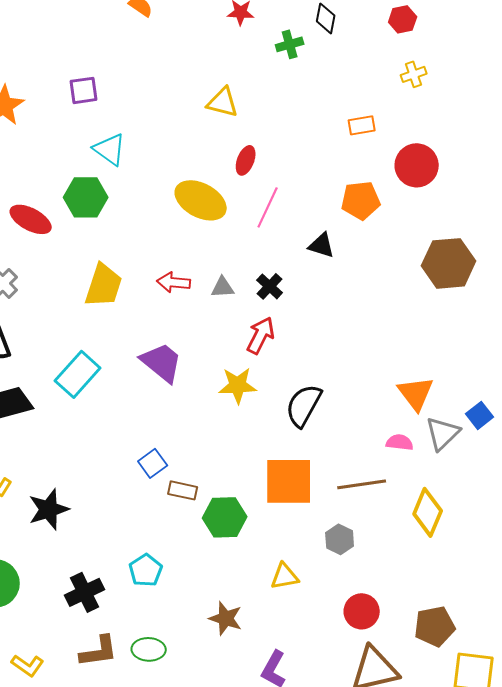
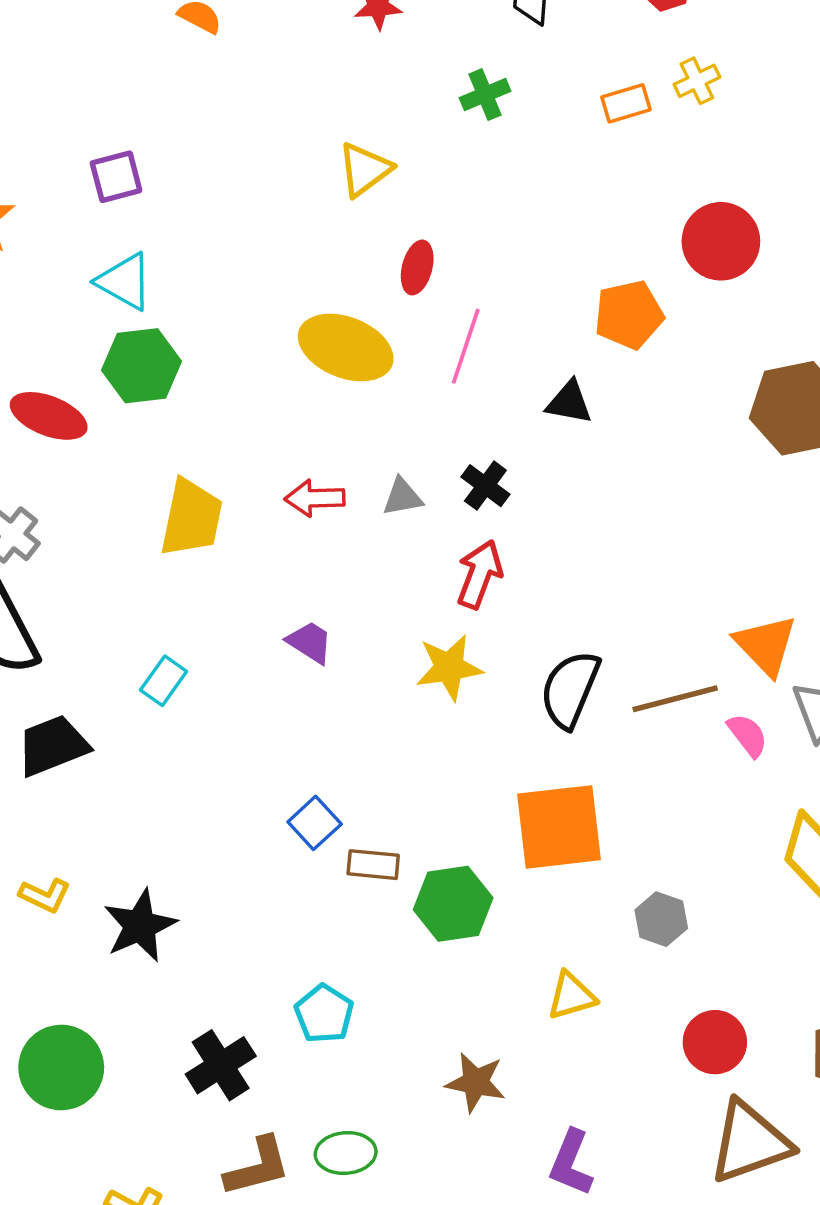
green cross: (290, 44) -> (485, 95), moved
yellow triangle: (223, 102) -> (365, 170), turned -44
orange rectangle: (362, 125) -> (626, 103), moved
cyan triangle: (110, 149) -> (125, 282), moved
purple trapezoid: (162, 362) -> (310, 642), size x0.6
cyan rectangle: (78, 374) -> (164, 681), size x0.6
pink semicircle: (400, 442) -> (748, 735), turned 52
brown line: (362, 484) -> (675, 699), moved

